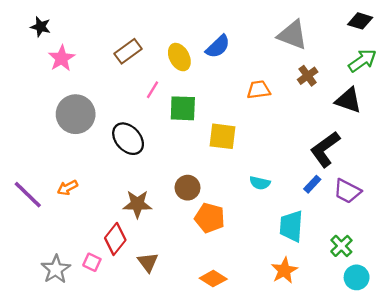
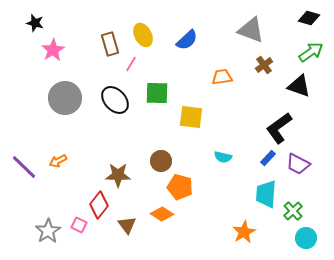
brown rectangle: (128, 51) -> (110, 44), turned -70
yellow ellipse: (179, 57) -> (143, 35), moved
pink line: (153, 90) -> (131, 64), moved
black ellipse: (128, 139) -> (115, 100), moved
cyan trapezoid: (291, 226) -> (266, 194), moved
orange diamond: (213, 279) -> (162, 214), moved

